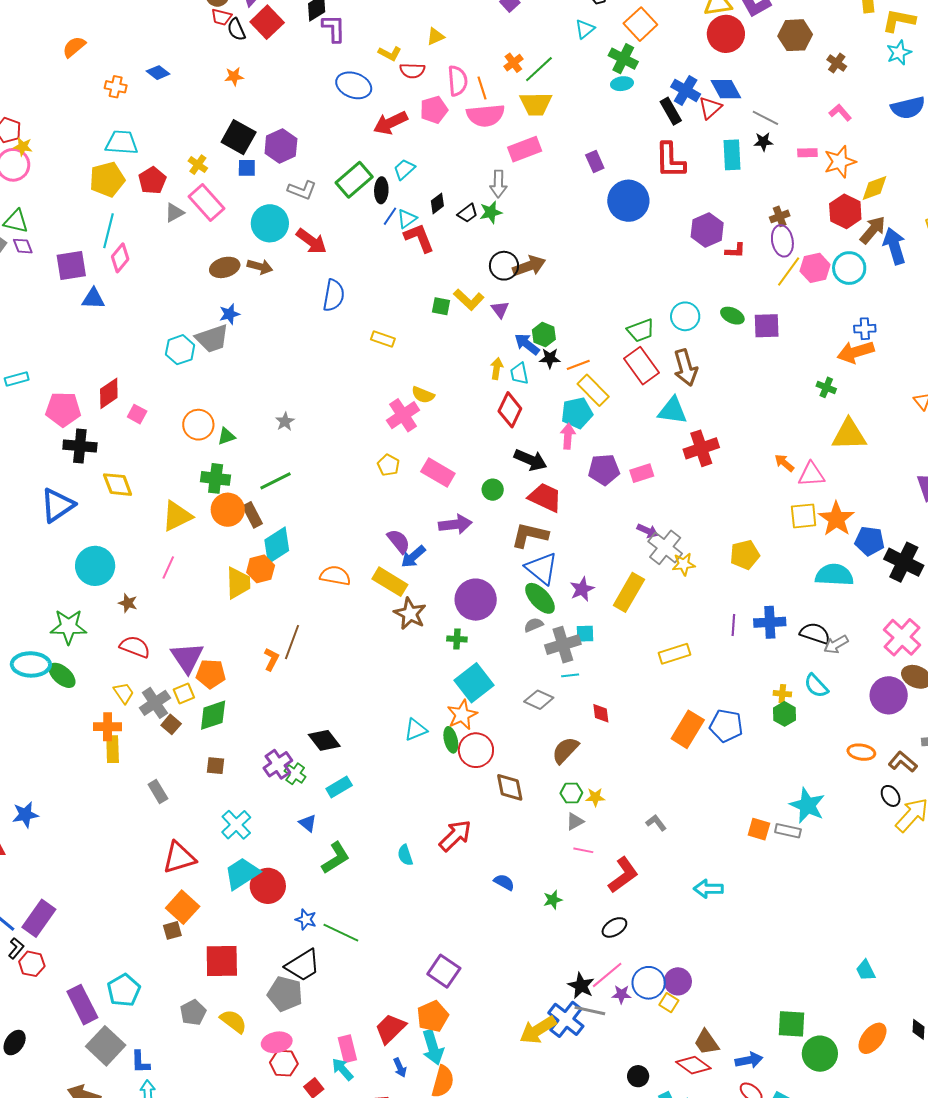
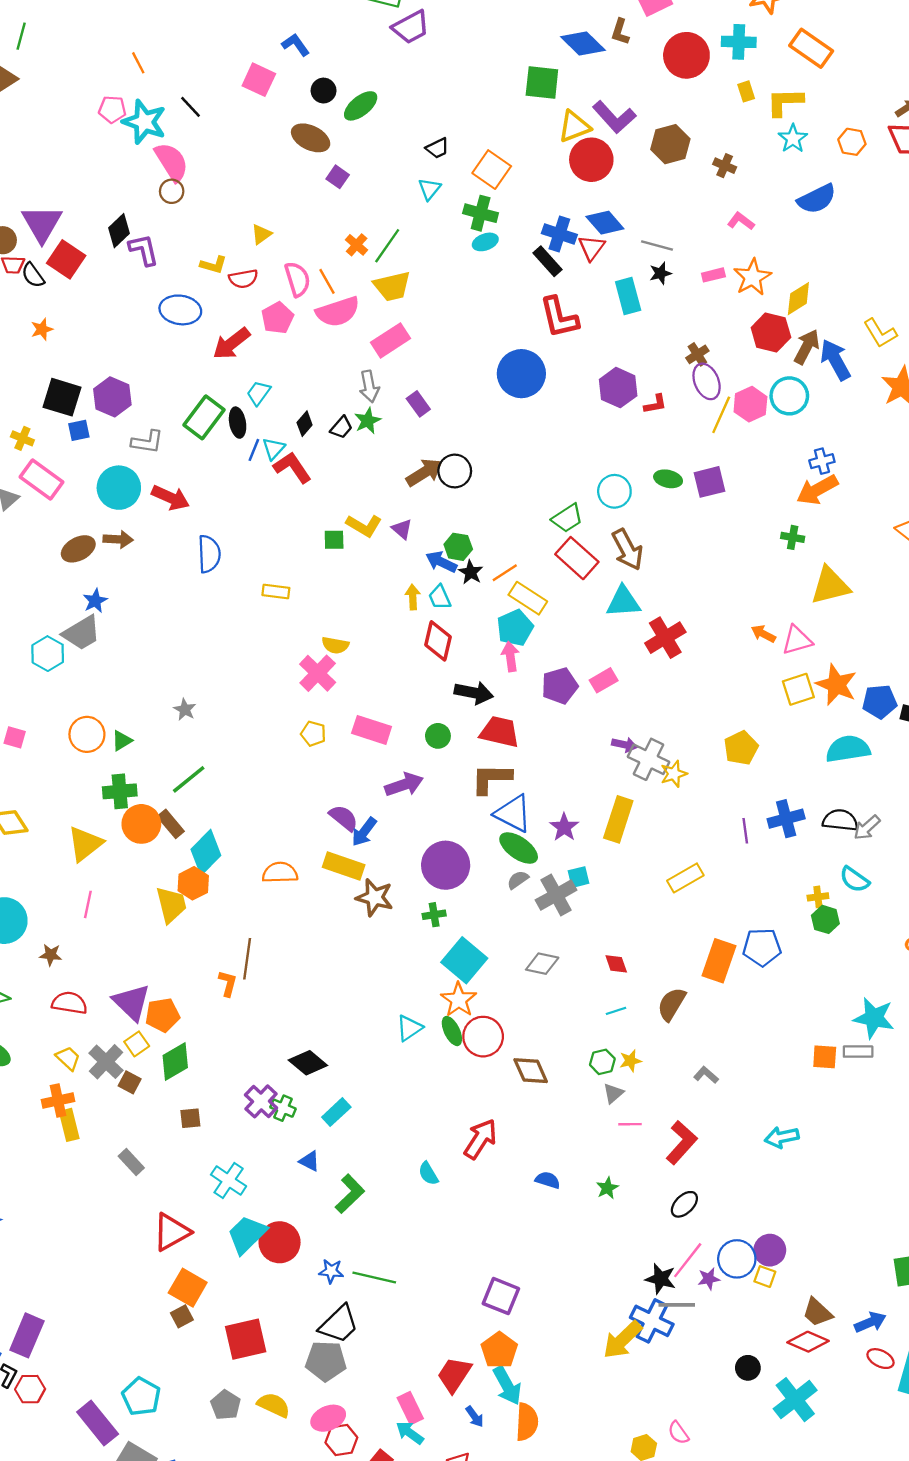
purple rectangle: (595, 162) -> (418, 404), moved
black circle: (504, 266) -> (455, 471), moved
black star: (550, 358) -> (471, 572), turned -30
cyan line: (570, 675) -> (616, 1011), moved
brown semicircle: (565, 750) -> (672, 1004), moved

